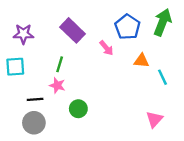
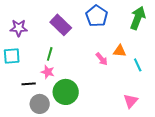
blue pentagon: (127, 27) -> (97, 16), moved
pink arrow: (106, 48) -> (102, 59), moved
green circle: (78, 109) -> (66, 92), size x1.6
gray circle: (34, 123) -> (40, 104), moved

